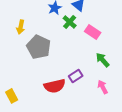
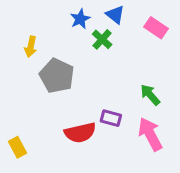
pink rectangle: (93, 32) -> (156, 28), moved
purple rectangle: (76, 76) -> (111, 118), turned 48
pink arrow: (103, 87) -> (150, 134), size x1.6

